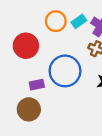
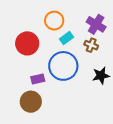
cyan rectangle: (79, 21) -> (66, 38), moved

